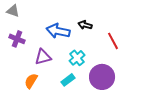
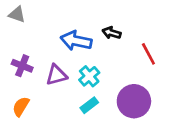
purple cross: (17, 39) -> (22, 66), moved
cyan cross: (77, 58) -> (89, 76), moved
orange semicircle: (31, 81) -> (21, 106), moved

